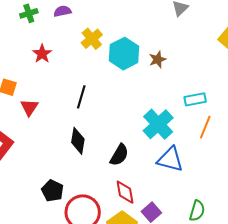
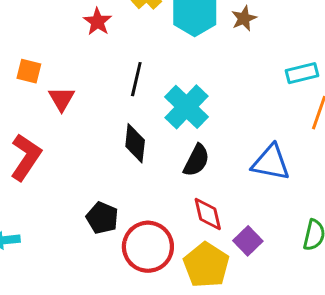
red star: (42, 54) -> (97, 22), moved
cyan cross: (158, 124) -> (187, 107), moved

